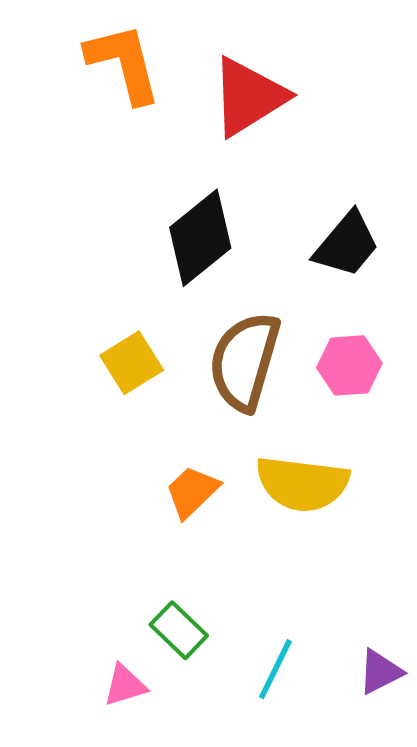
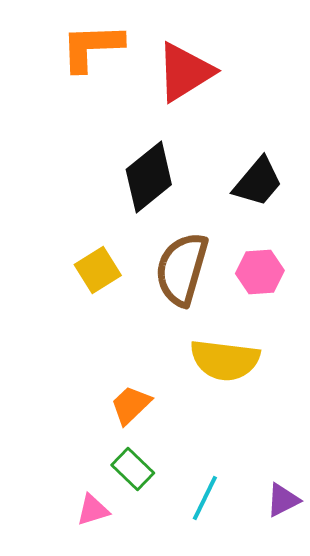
orange L-shape: (124, 63) -> (92, 47), turned -78
orange trapezoid: (192, 492) -> (131, 405), moved

